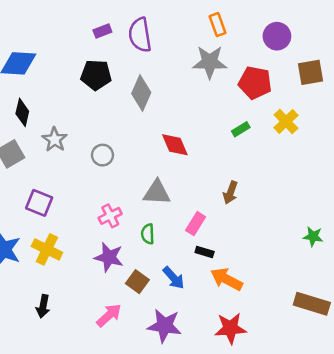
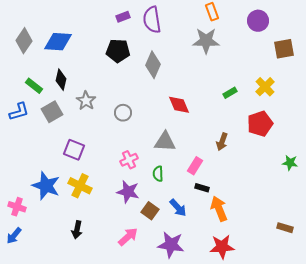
red pentagon: (255, 83) -> (260, 124), moved, turned -30
green star: (313, 236) -> (290, 163), moved
orange arrow: (227, 279) -> (219, 209), turned 40
brown rectangle: (312, 304) -> (285, 228), size x0.6

